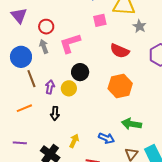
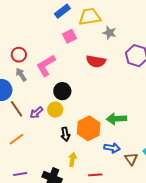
orange hexagon: (120, 86) -> (89, 128), moved
purple arrow: (50, 87) -> (36, 113), turned -128
black arrow: (55, 113) -> (65, 134), moved
green arrow: (131, 124) -> (116, 119), moved
blue arrow: (106, 138) -> (112, 148), moved

